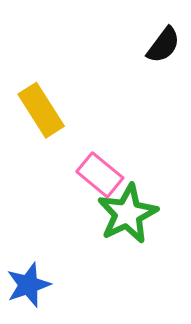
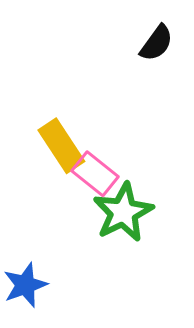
yellow rectangle: (41, 110) -> (61, 146), moved

